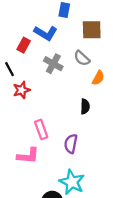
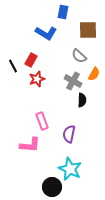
red rectangle: (24, 45) -> (31, 60), moved
gray cross: (53, 64) -> (73, 81), moved
red star: (21, 90) -> (37, 79), moved

